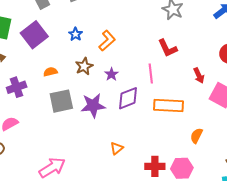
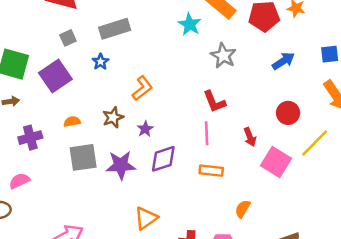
blue star: (76, 34) -> (100, 62), moved
pink line: (151, 73) -> (207, 133), moved
orange rectangle: (168, 105) -> (211, 171), size x0.7
orange triangle: (117, 148) -> (146, 218), size x1.5

